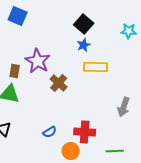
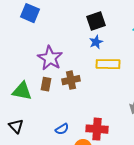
black square: (84, 24) -> (96, 21), turned 30
brown rectangle: (15, 71) -> (46, 84), moved
brown cross: (59, 83) -> (71, 80), turned 36

